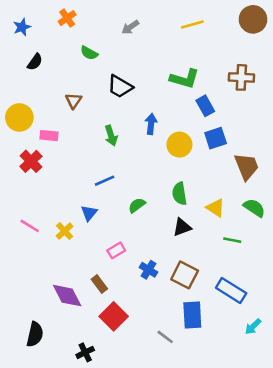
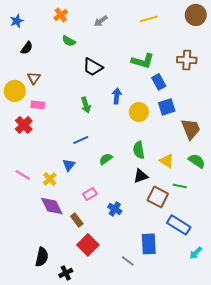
orange cross: (67, 18) -> (61, 15), moved
brown triangle: (74, 101) -> (34, 78), moved
brown square: (185, 275) -> (158, 197), moved
purple diamond: (67, 296) -> (52, 206), moved
black semicircle: (35, 334) -> (42, 257), moved

